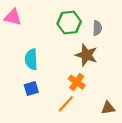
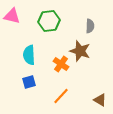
green hexagon: (69, 23) -> (49, 21), moved
orange cross: (77, 82) -> (61, 64), moved
brown triangle: (108, 108) -> (100, 100), turned 40

